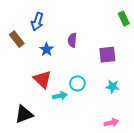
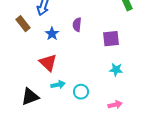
cyan circle: (77, 83) -> (81, 92), moved
cyan arrow: (60, 96) -> (58, 85), moved

